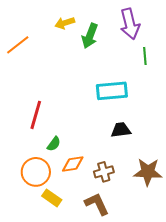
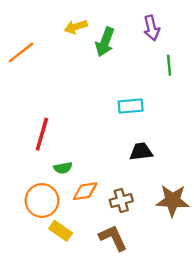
purple arrow: (130, 24) -> (152, 28), size x0.7
cyan rectangle: (112, 91) -> (131, 106), size x0.7
green semicircle: (54, 144) -> (63, 168), turned 42

